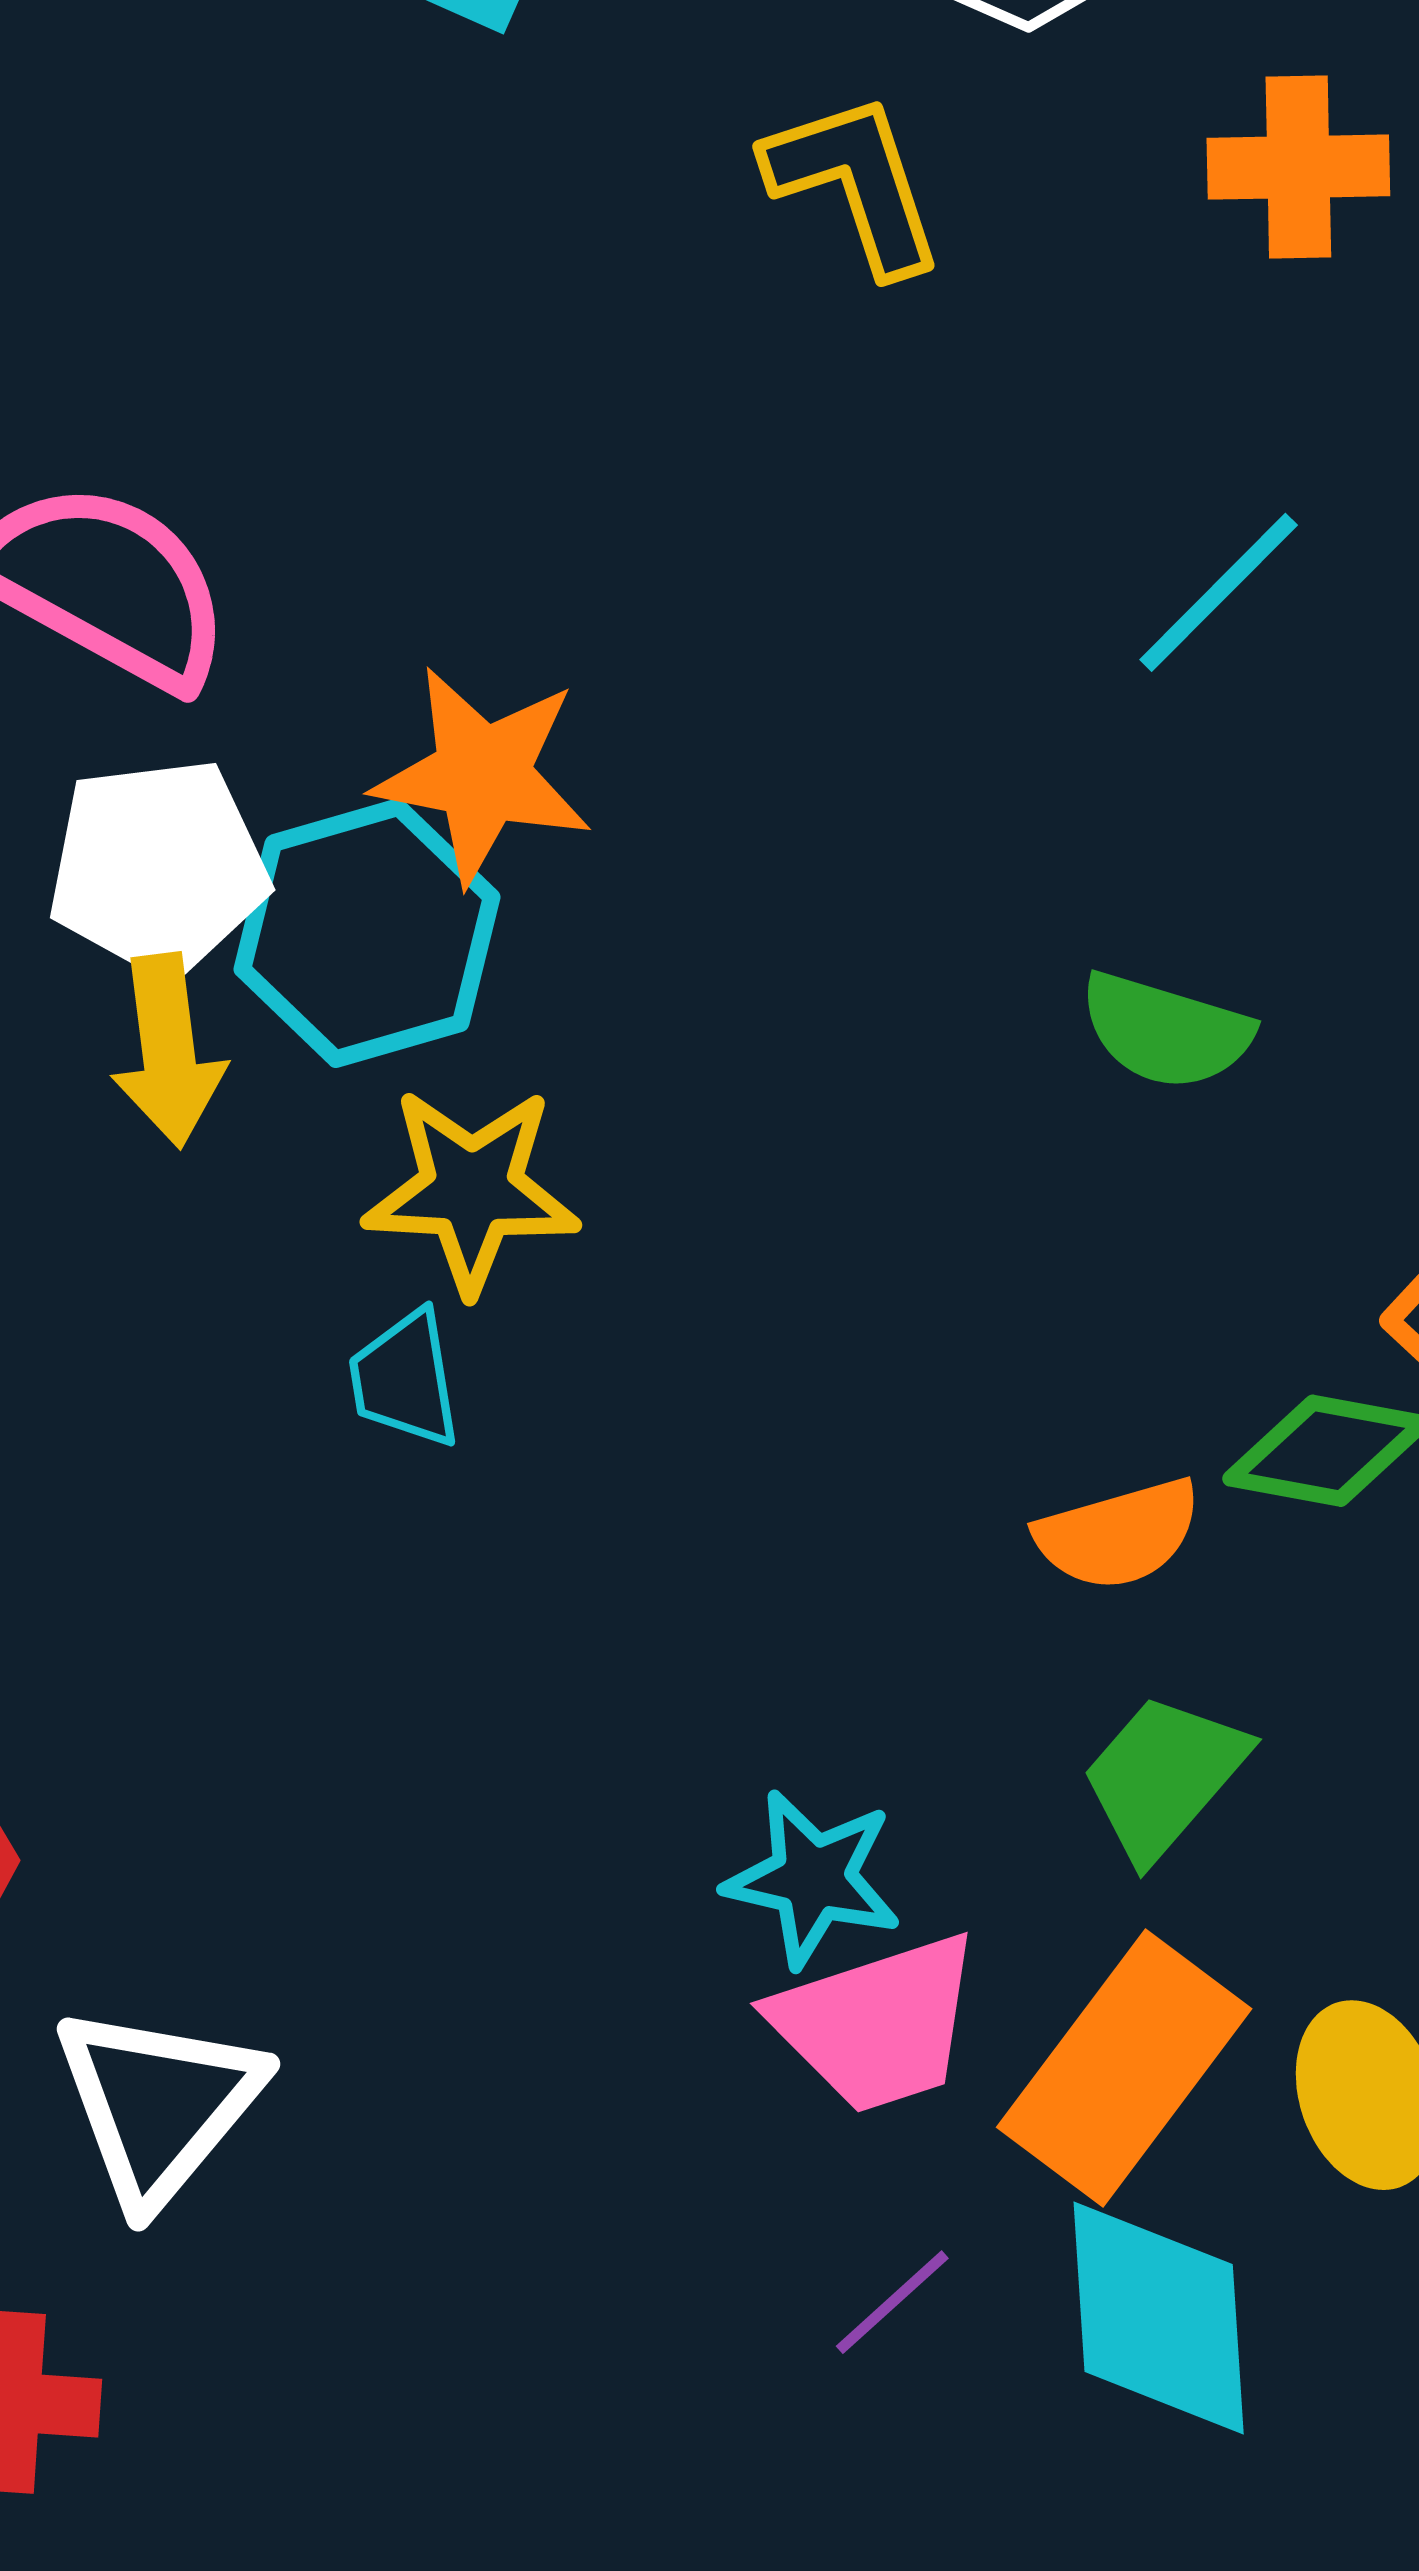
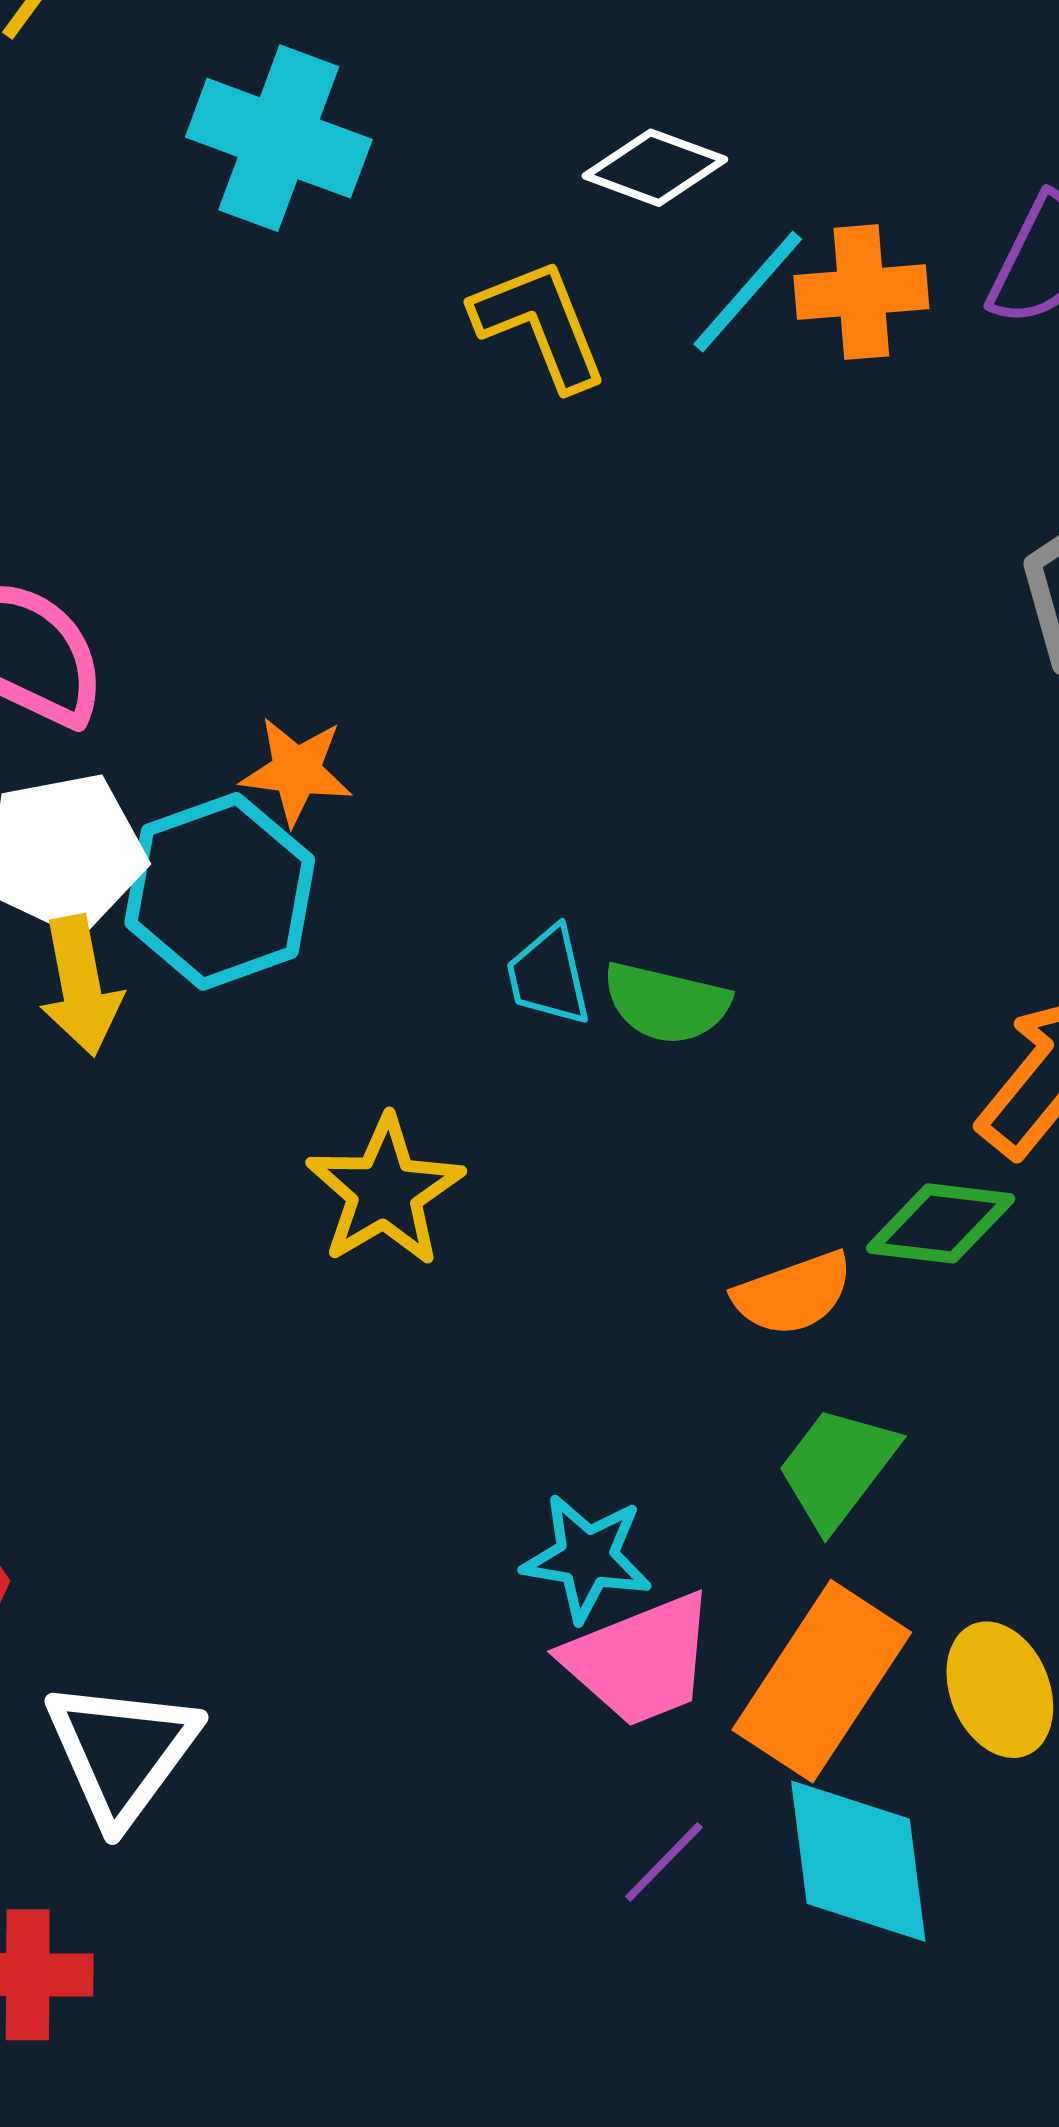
cyan line: (1219, 592) -> (748, 292), moved
orange star: (483, 775) -> (296, 771), size x0.7
green semicircle: (1166, 1031) -> (666, 1003), moved
yellow star: (471, 1190) -> (385, 1191), moved, turned -30
cyan trapezoid: (405, 1379) -> (548, 976), moved

